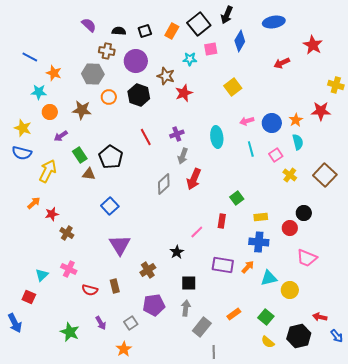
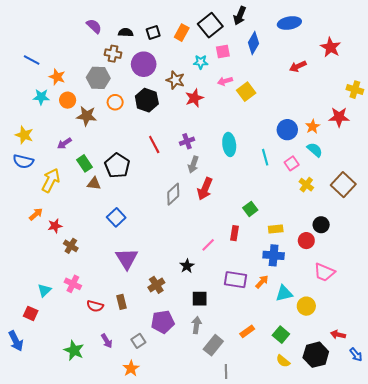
orange circle: (50, 112) -> (68, 100), moved
pink arrow: (247, 121) -> (225, 81), moved
cyan semicircle: (298, 142) -> (315, 150), turned -35

